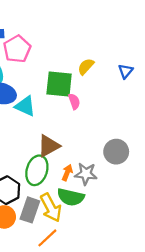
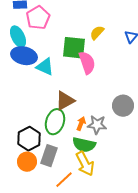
pink semicircle: (74, 101) -> (87, 63), size x1.6
yellow arrow: (51, 208) -> (85, 164), moved

